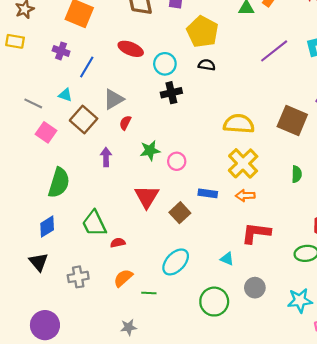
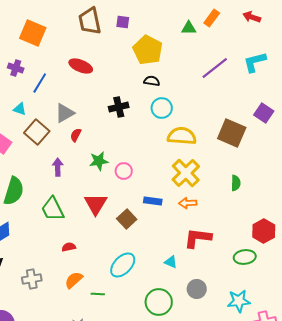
cyan circle: (165, 64) -> (162, 108), moved
green trapezoid: (94, 223) -> (53, 209), moved

